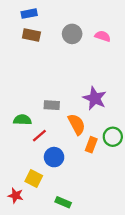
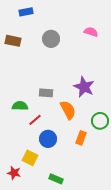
gray circle: (72, 34) -> (51, 39), moved
brown rectangle: (31, 35) -> (13, 41), moved
orange rectangle: (91, 145) -> (81, 138), moved

